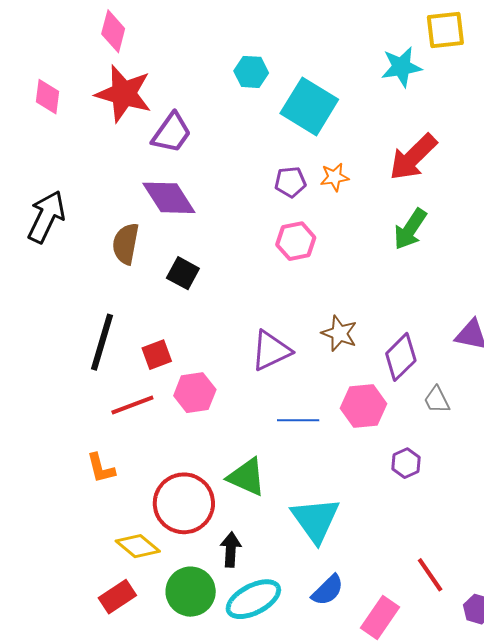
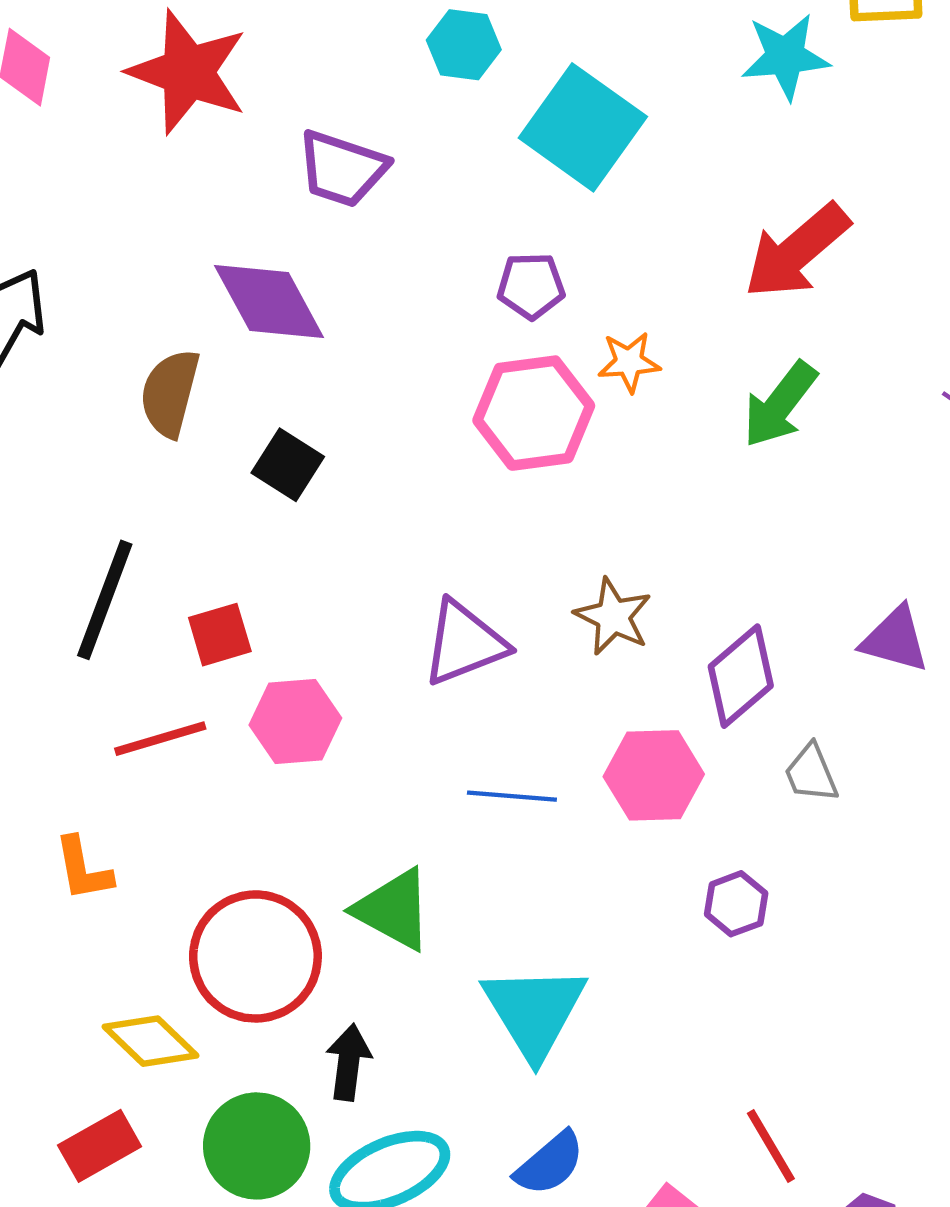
purple trapezoid: (172, 133) -> (342, 169), moved, turned 69
orange star: (334, 177) -> (629, 362), moved
pink hexagon: (296, 241) -> (534, 413), size x1.4

